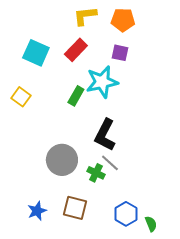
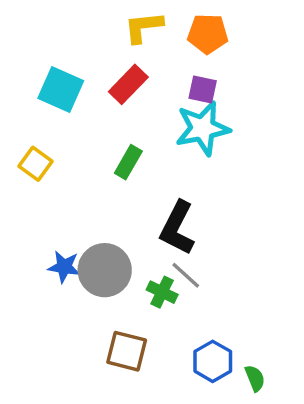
cyan star: (102, 82) -> (203, 128), moved
blue star: (37, 211) -> (64, 267), moved, turned 30

